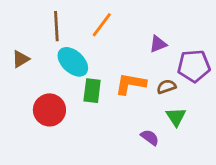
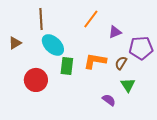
orange line: (102, 25) -> (91, 19), moved
brown semicircle: (166, 87) -> (121, 63), turned -40

